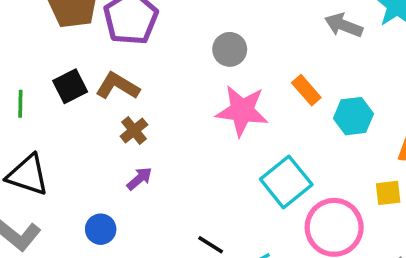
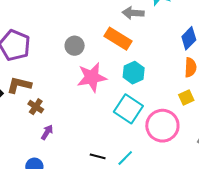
orange rectangle: (306, 90) -> (118, 39), moved, size x1.5
cyan hexagon: (353, 116) -> (134, 73), moved

